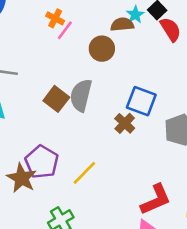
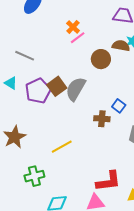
blue square: (141, 101) -> (119, 106), size x0.6
brown cross: (125, 123) -> (102, 119), turned 35
purple pentagon: (42, 162) -> (38, 91), moved

